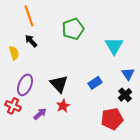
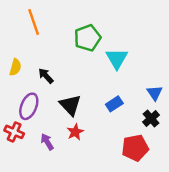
black arrow: (31, 41) -> (46, 76), moved
cyan triangle: (114, 46) -> (117, 59), moved
yellow semicircle: (14, 53) -> (15, 67), turned 32
purple arrow: (40, 114) -> (47, 142), turned -80

